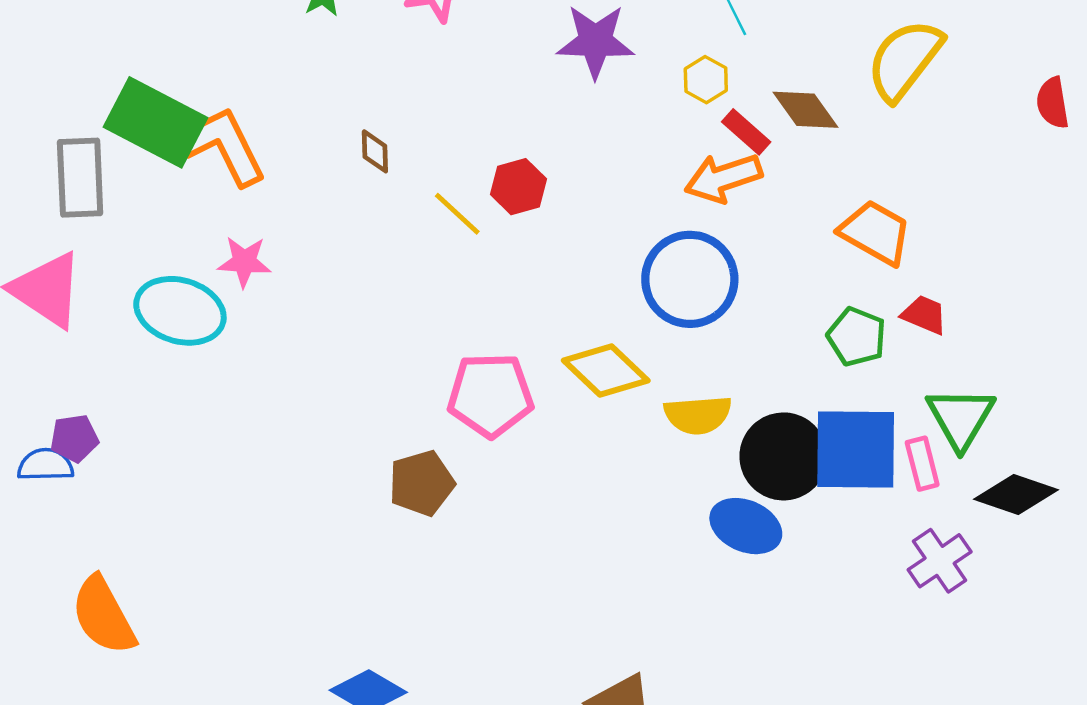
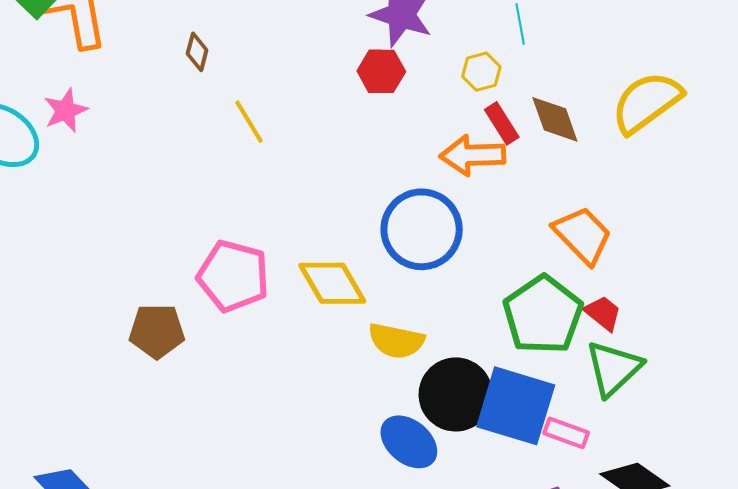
red hexagon: (518, 187) -> (381, 71), moved
pink star: (244, 262) -> (66, 110), turned 30
green pentagon: (857, 337) -> (543, 315), size x1.6
green triangle: (961, 418) -> (614, 368), moved
pink rectangle: (922, 464) -> (566, 433), turned -72

